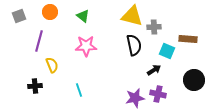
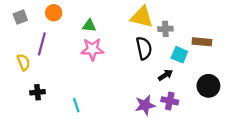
green triangle: (83, 16) -> (89, 26), moved, turned -32
yellow semicircle: (52, 65) -> (24, 62), moved
cyan line: (79, 90) -> (76, 105), moved

